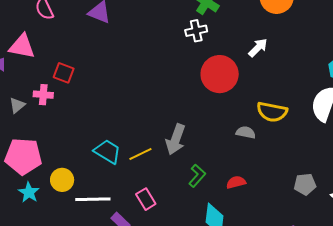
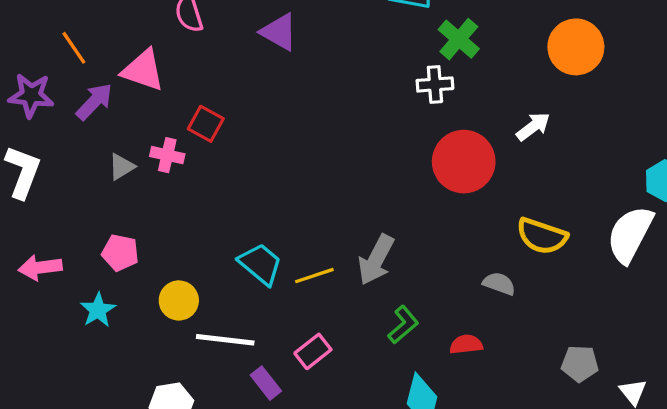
gray semicircle: (246, 132) -> (499, 284), moved
pink pentagon: (23, 156) -> (120, 253), size x0.6
cyan star: (29, 192) -> (98, 310), moved
pink rectangle: (146, 199) -> (313, 351), turned 75

